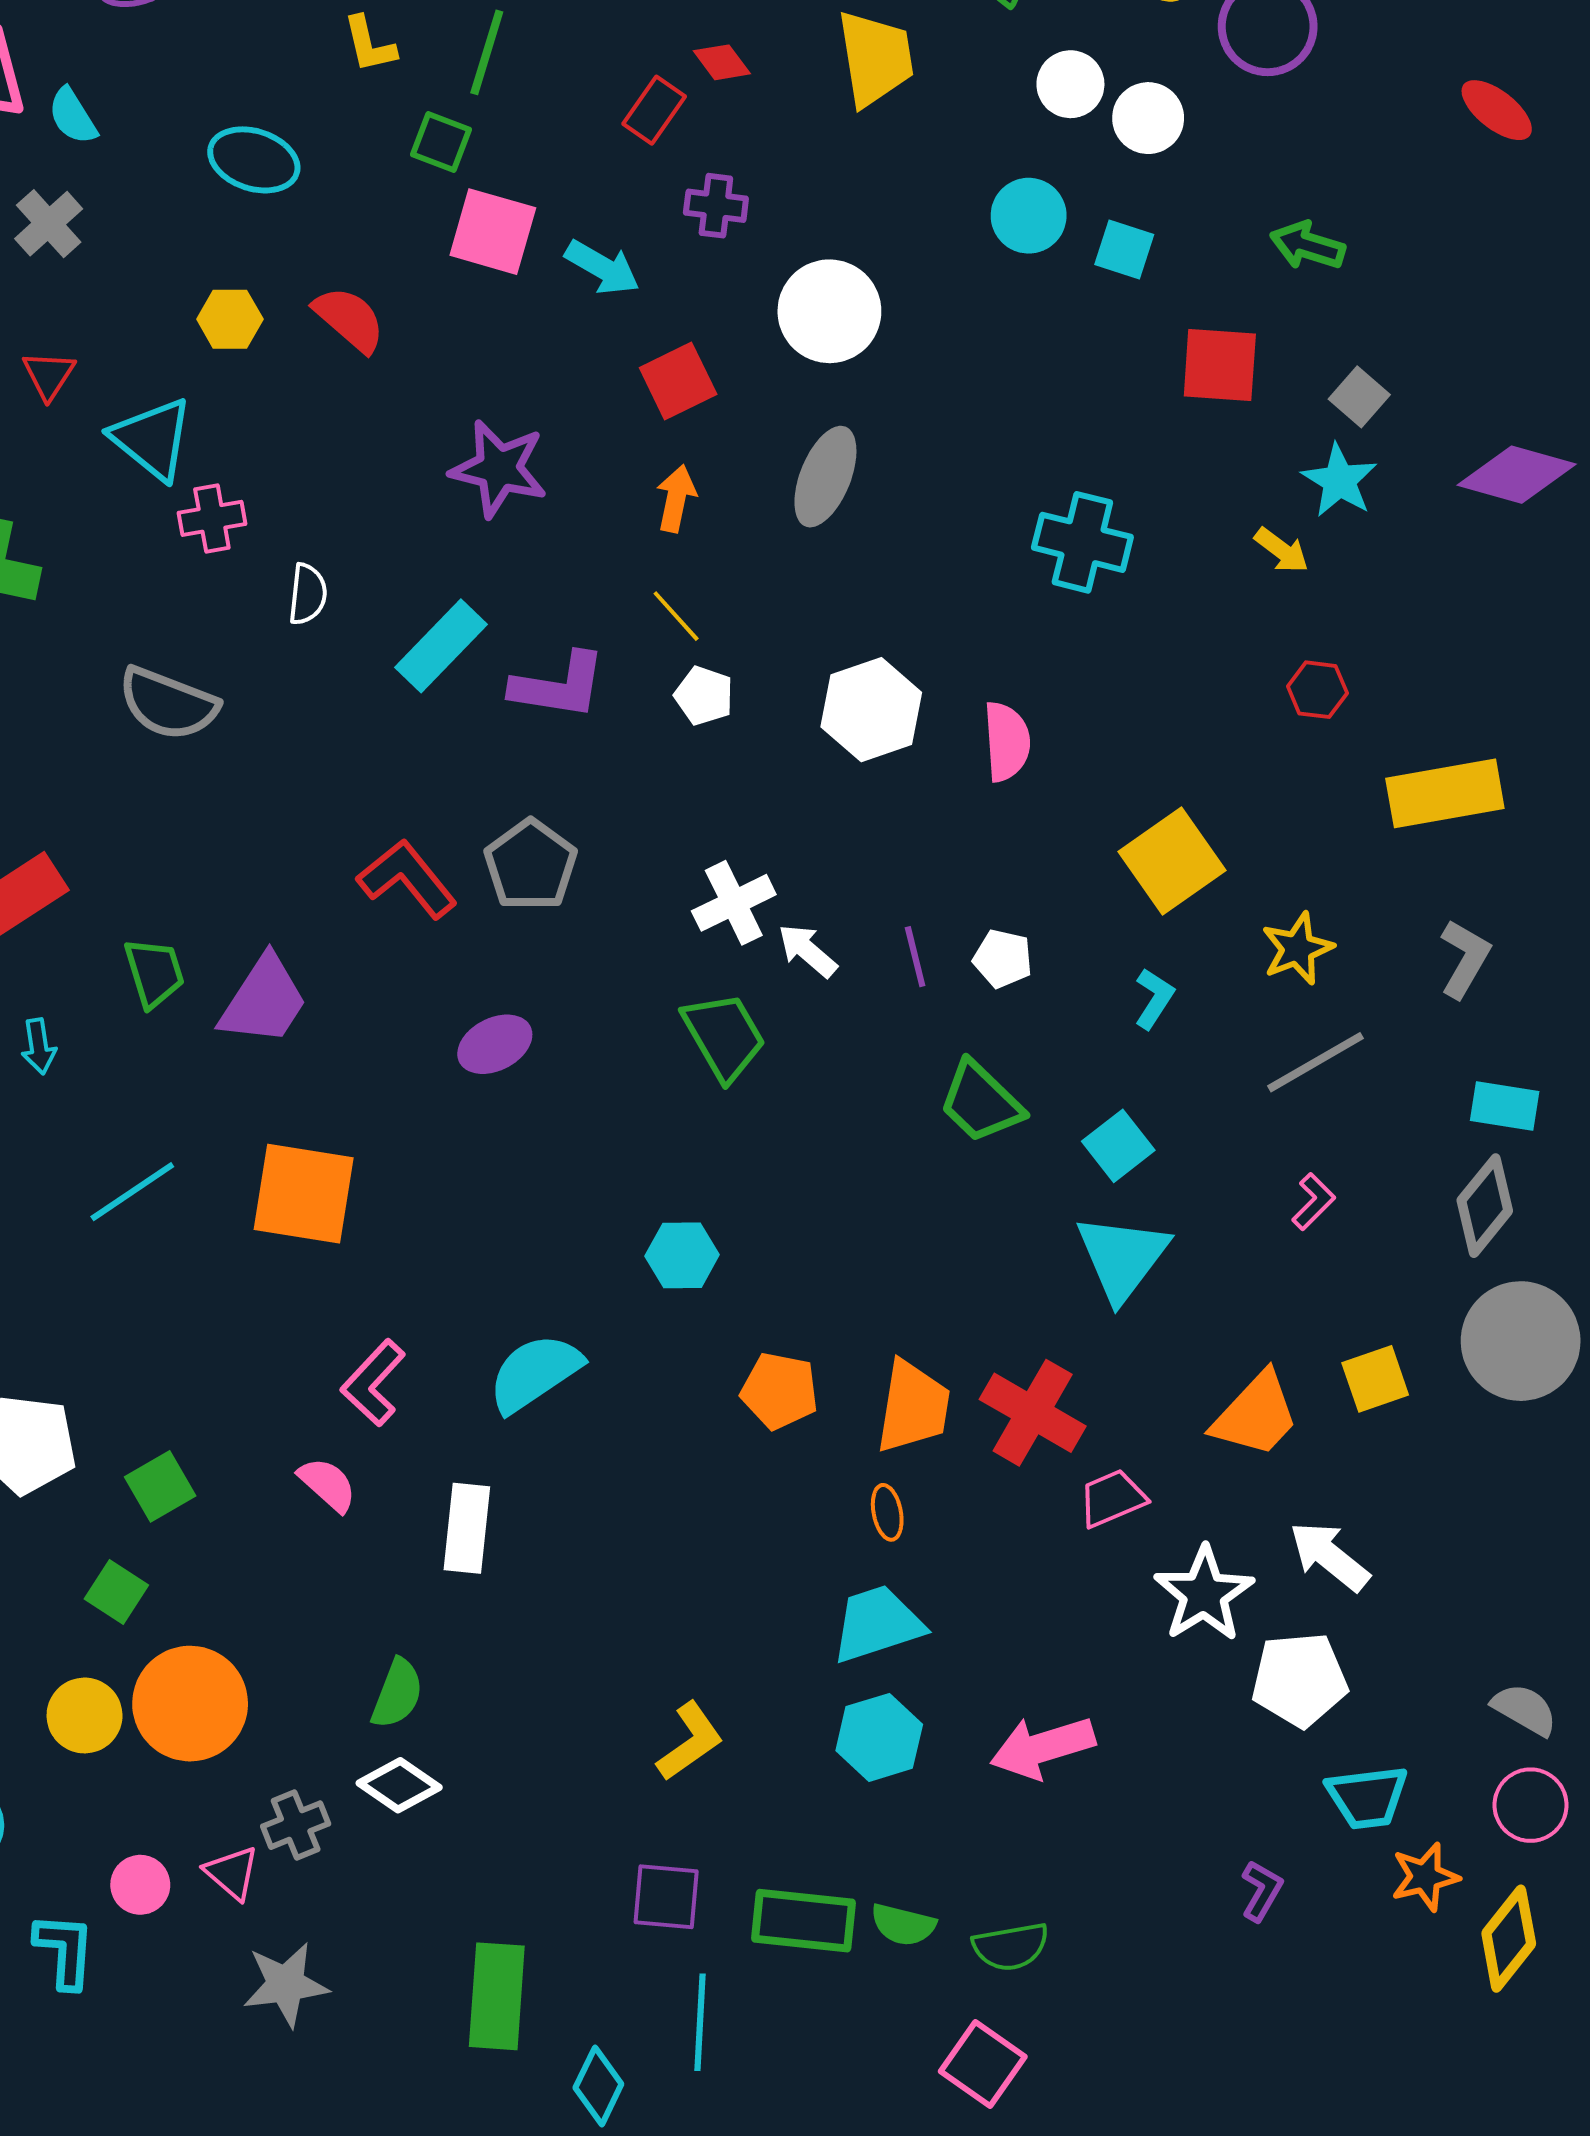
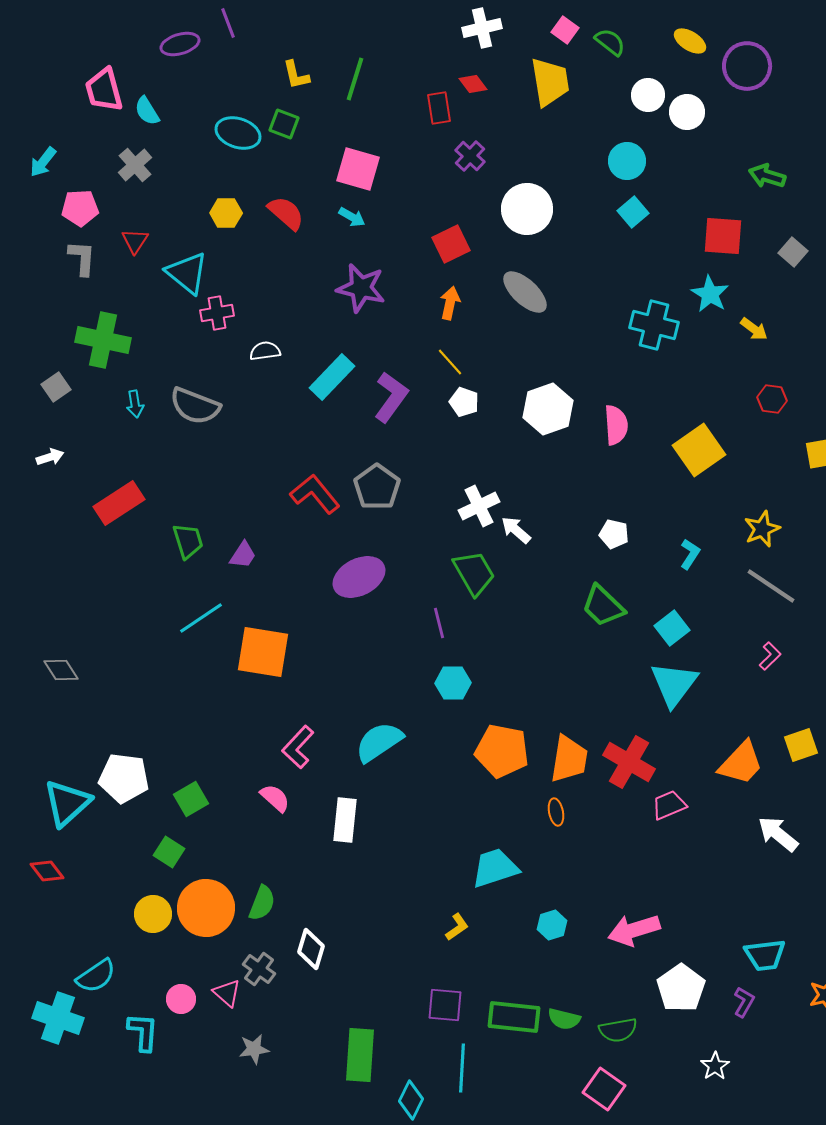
red rectangle: (654, 110) -> (439, 108), turned -44
green square: (441, 142) -> (284, 124), moved
purple cross: (716, 206) -> (470, 156), turned 36
cyan square: (1124, 250) -> (633, 212), moved, turned 32
cyan arrow: (602, 267) -> (352, 217), moved, size x0.7
gray ellipse: (825, 477) -> (525, 292), turned -69
cyan star: (1339, 481) -> (710, 294), moved
white semicircle: (308, 594) -> (265, 351), turned -104
purple L-shape: (559, 686) -> (391, 397), turned -63
yellow square: (1172, 861) -> (699, 450), moved
purple line: (915, 957) -> (439, 623), moved
purple trapezoid: (264, 1000) -> (243, 555), size x0.6
purple ellipse: (495, 1044) -> (359, 577), size x1.4
cyan arrow: (39, 1046) -> (135, 404), moved
gray line: (1315, 1062) -> (771, 586), turned 64
cyan line: (132, 1192) -> (201, 618), moved
orange pentagon: (780, 1391) -> (502, 751), size x1.4
white star: (1204, 1594) -> (715, 1066), moved, size x0.6
cyan trapezoid: (877, 1624) -> (495, 868), moved
white pentagon: (1300, 1680) -> (681, 988), moved, turned -30
green semicircle: (397, 1694) -> (262, 903), moved
cyan hexagon: (879, 1737) -> (552, 925), size x0.7
yellow L-shape: (690, 1741) -> (457, 927), size x0.7
white diamond: (399, 1785) -> (311, 949), turned 72
cyan trapezoid: (1367, 1797) -> (765, 955), moved
gray cross: (296, 1825) -> (259, 969), turned -32
gray star: (286, 1984) -> (254, 1049), size x0.7

